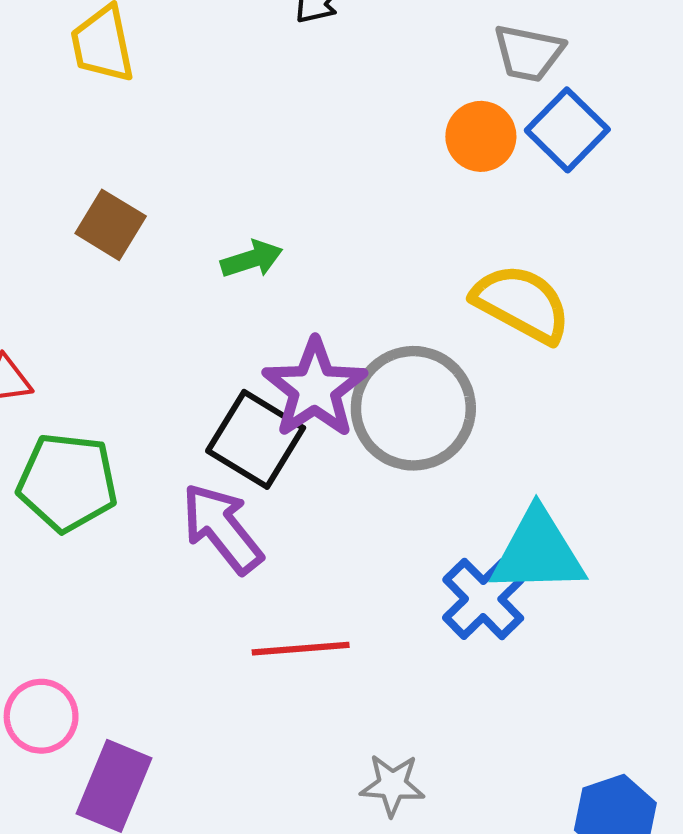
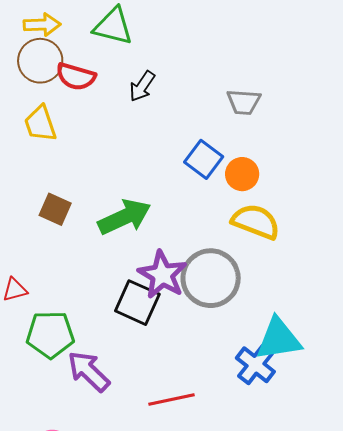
blue square: (567, 130) -> (204, 159), moved
orange circle: (481, 136) -> (242, 174), moved
green arrow: (252, 259) -> (124, 217), size x1.8
purple arrow: (222, 528) -> (89, 371), moved

